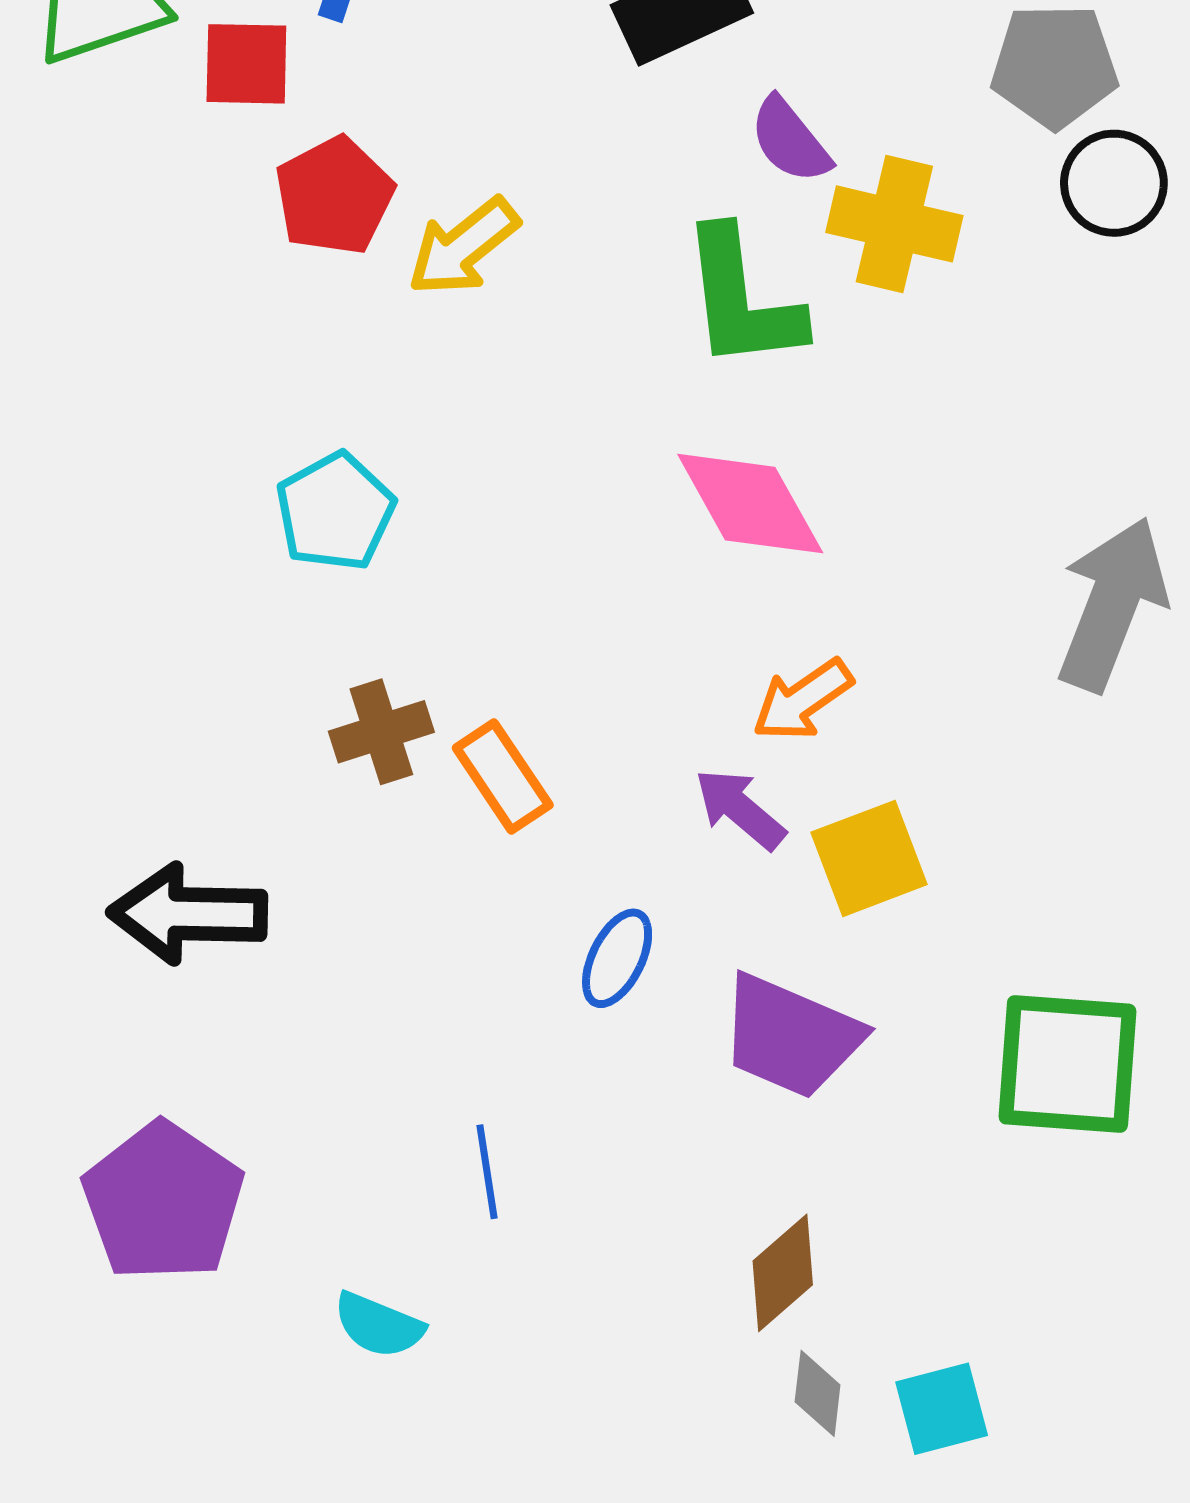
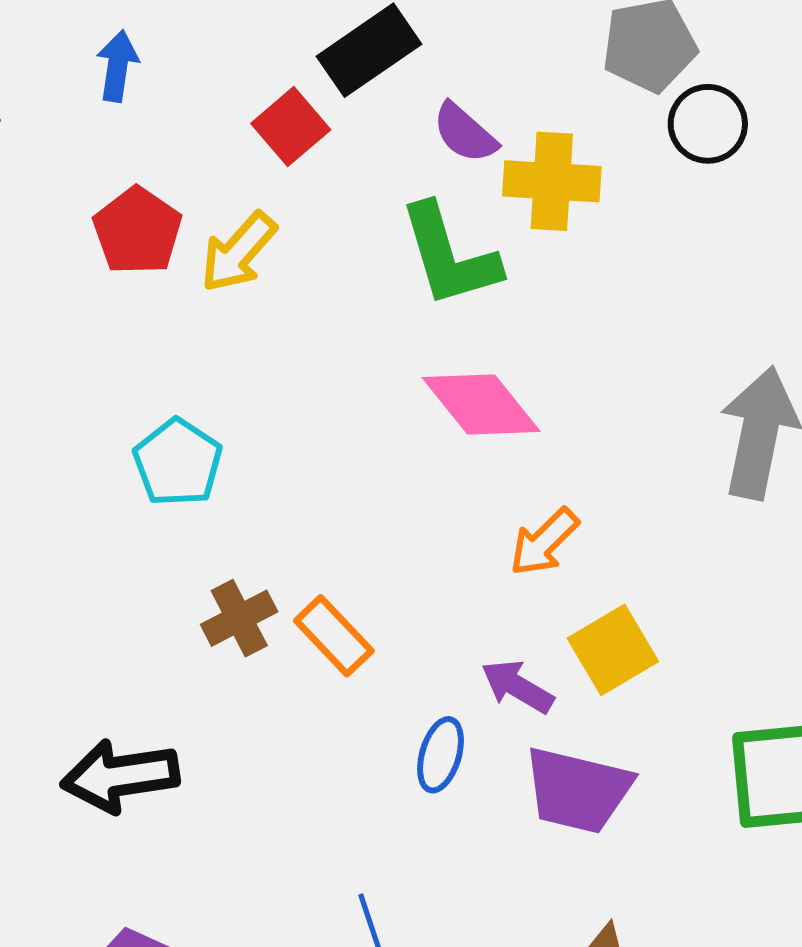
red square: (246, 64) -> (291, 127), moved, turned -32
purple arrow: (740, 809) -> (517, 687), moved

